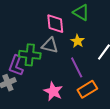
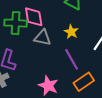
pink diamond: (55, 24) -> (34, 17), moved
green cross: (30, 55) -> (16, 23), moved

